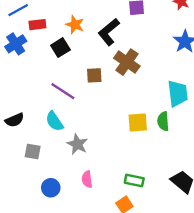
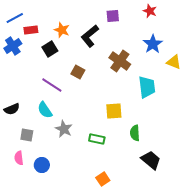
brown cross: (127, 62) -> (120, 61), moved
brown square: (94, 75) -> (78, 72), turned 32
green semicircle: (163, 121) -> (135, 133), moved
pink semicircle: (87, 179) -> (19, 158), moved
green rectangle: (134, 181) -> (97, 139), moved

